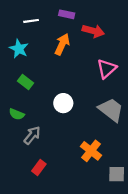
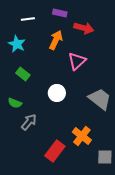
pink triangle: (107, 69) -> (77, 61), moved
red rectangle: (39, 167) -> (55, 151), moved, size x1.5

